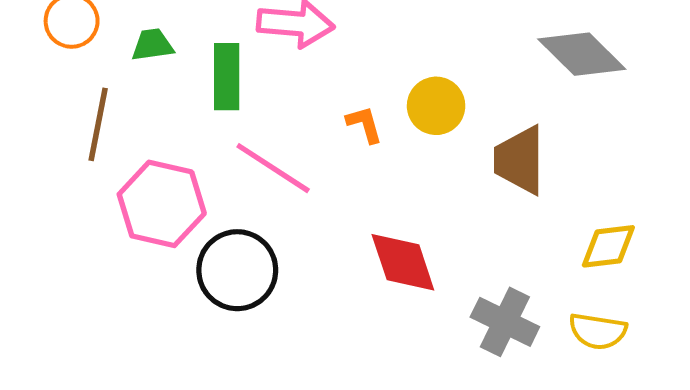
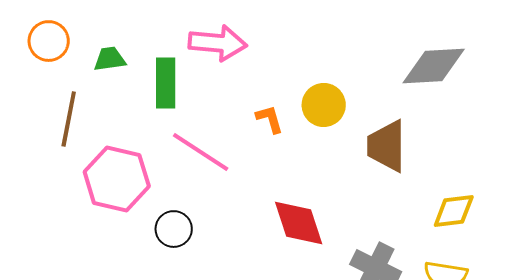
gray diamond: (582, 54) -> (434, 66), turned -48
black circle: (237, 270) -> (174, 229), size x0.6

